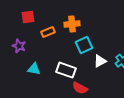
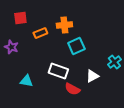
white triangle: (100, 61) -> (92, 76), moved
cyan triangle: (34, 69) -> (26, 81), moved

